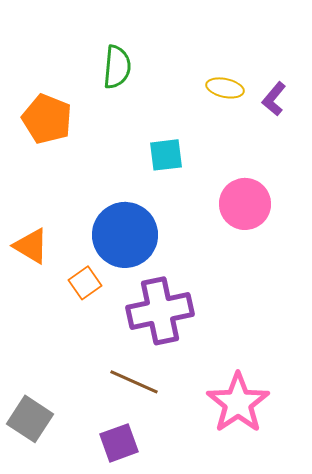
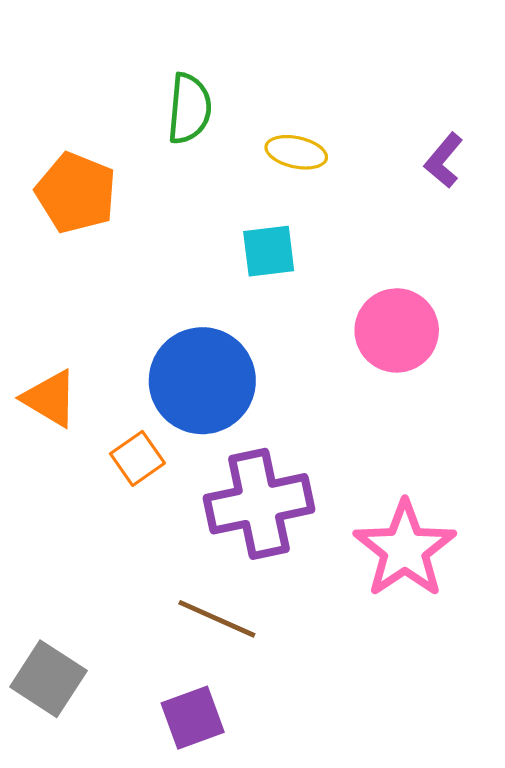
yellow ellipse: (225, 88) -> (296, 152), moved
pink star: (238, 403) -> (405, 549), moved

